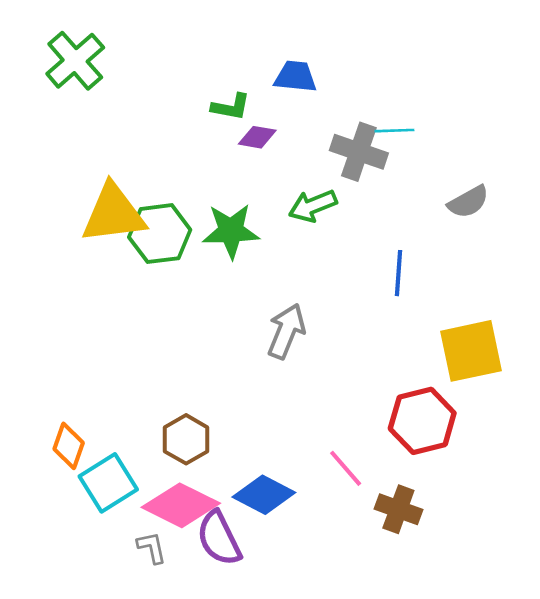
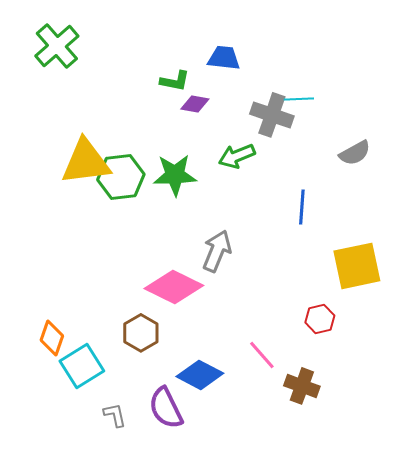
red hexagon: (422, 421) -> (320, 319), size x0.6
pink diamond: (181, 505) -> (174, 287), moved

